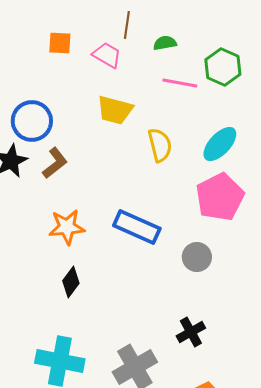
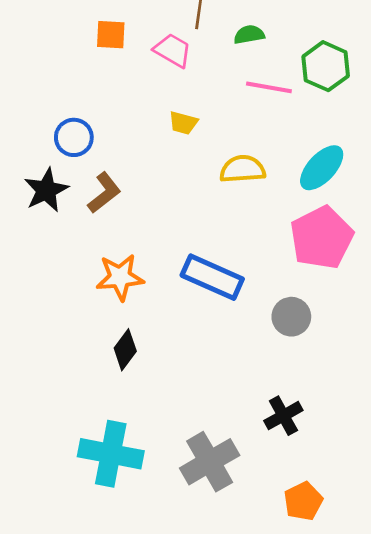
yellow trapezoid: (115, 110) -> (183, 123), size x0.6
blue circle: (32, 121) -> (74, 137), size x0.7
yellow semicircle: (160, 145) -> (243, 169), turned -80

